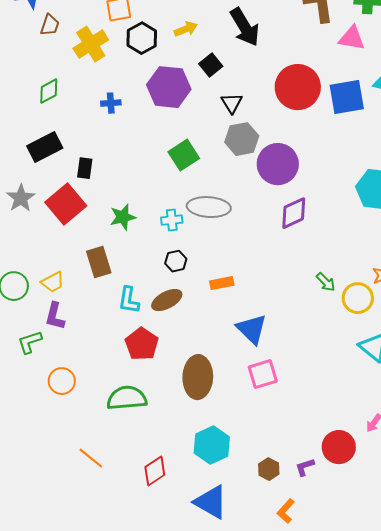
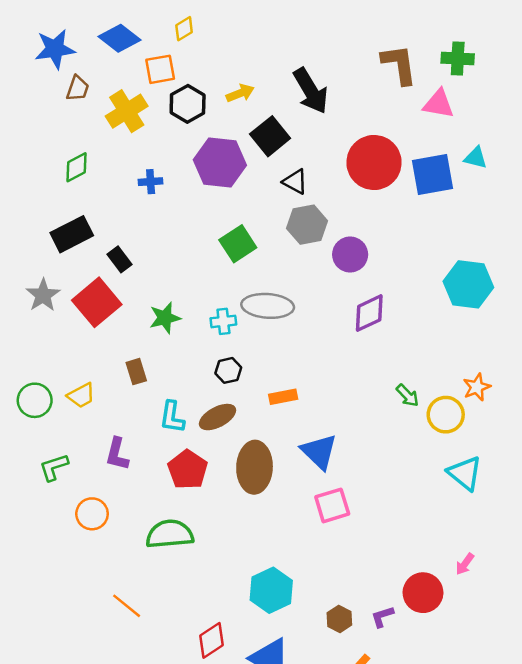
black square: (211, 65) -> (270, 136), size x1.4
black triangle: (232, 103) -> (295, 182), turned -30
purple circle: (278, 164) -> (350, 255), size x0.7
black rectangle: (85, 168) -> (119, 259), turned -45
brown rectangle: (99, 262) -> (136, 372), size x0.7
purple L-shape: (55, 316) -> (117, 454), moved
brown ellipse: (198, 377) -> (255, 467), moved
red diamond: (155, 471) -> (211, 640), moved

